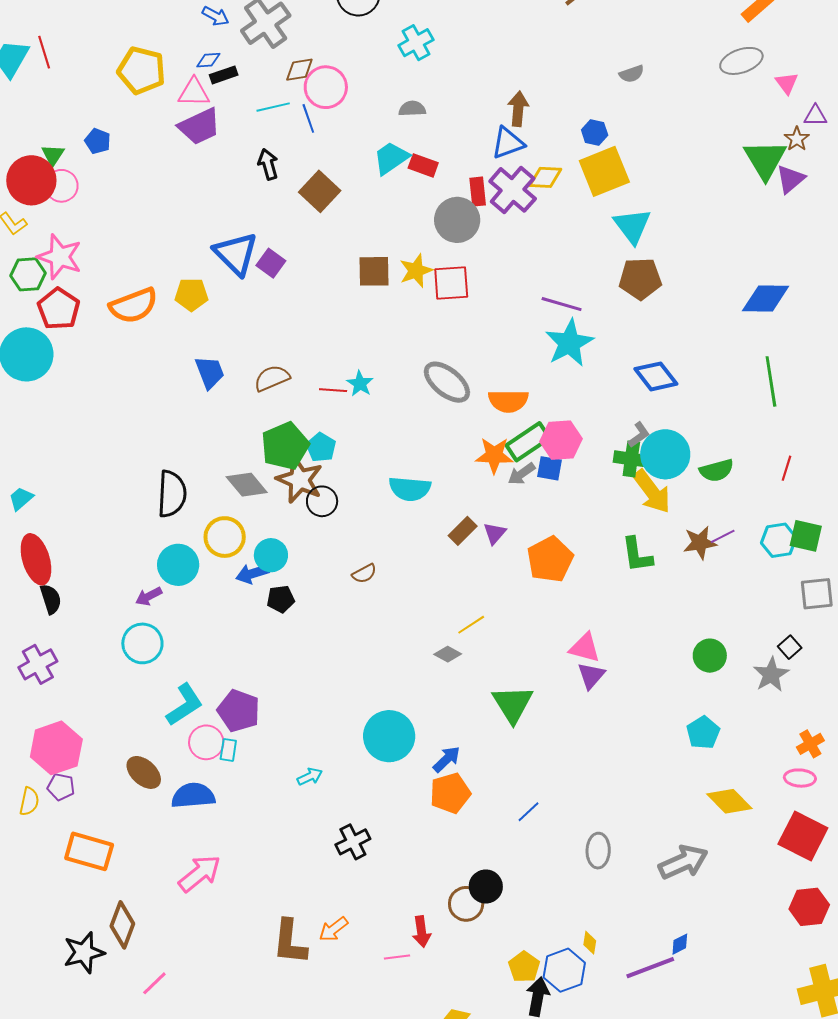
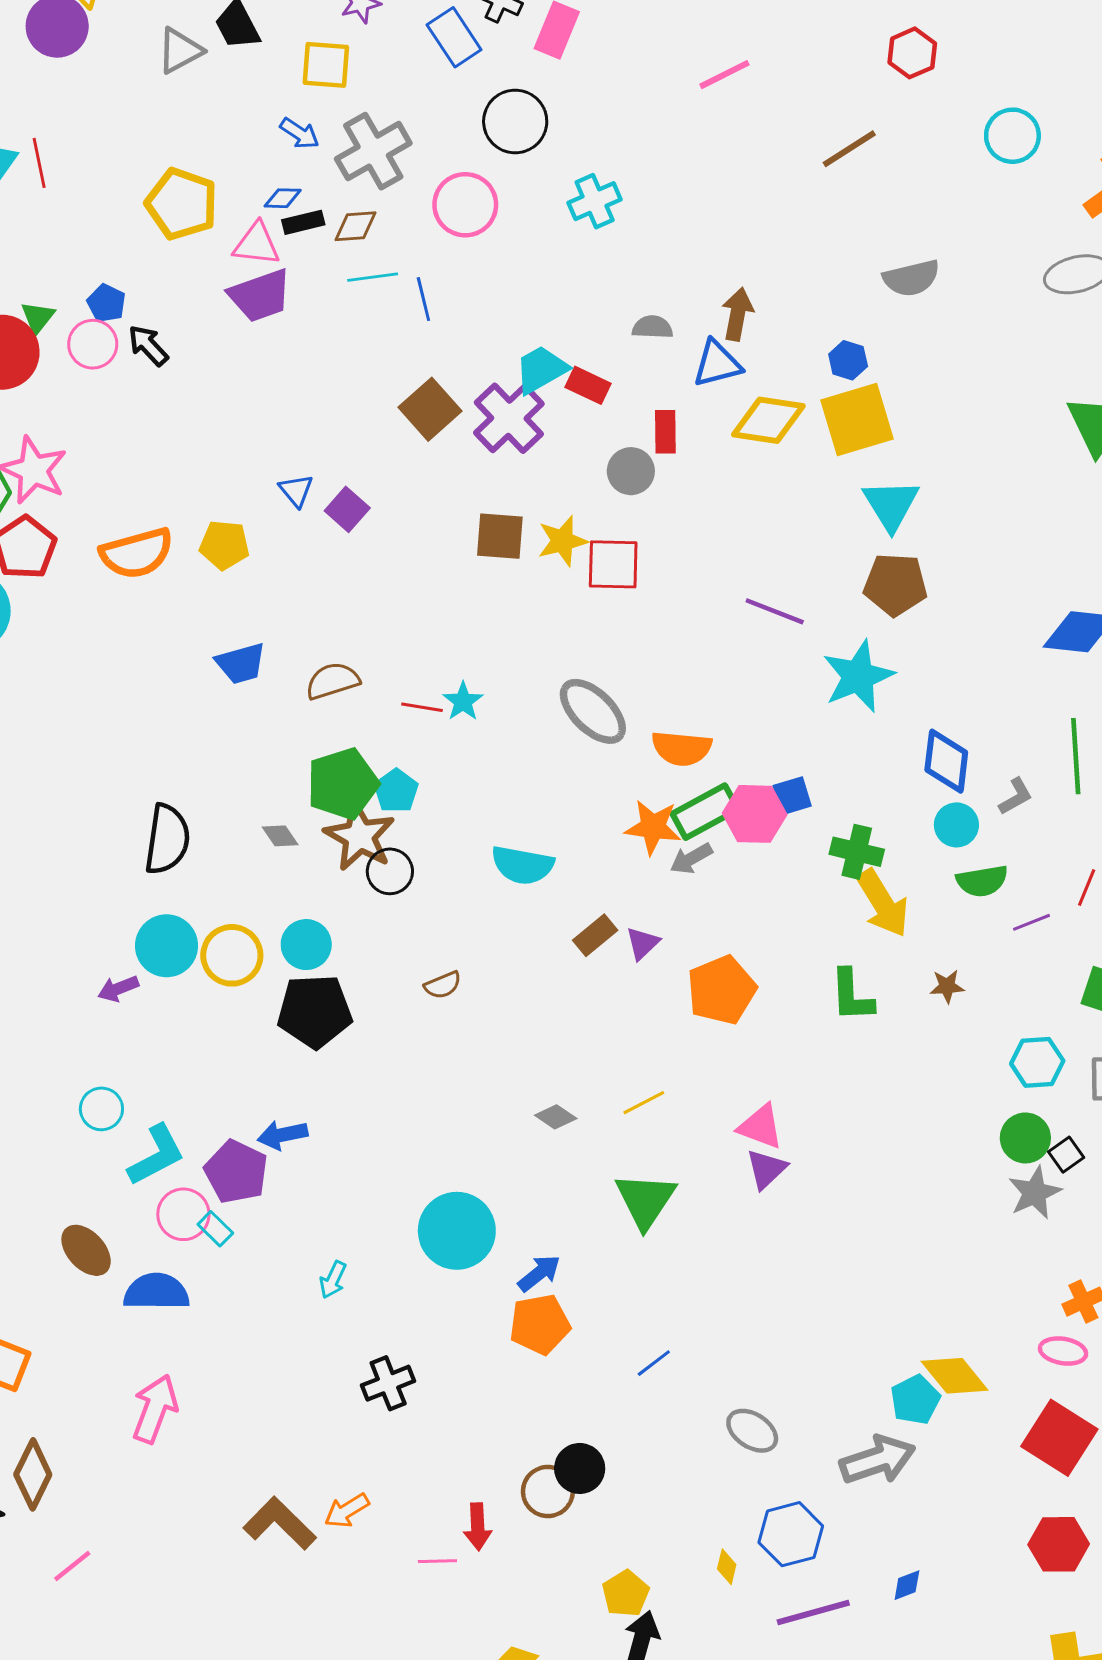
brown diamond: (299, 70) -> (355, 226), moved
gray semicircle: (632, 74) -> (911, 278), size x1.5
pink circle: (326, 87) -> (465, 205), moved
gray semicircle: (412, 109) -> (652, 327), moved
black arrow: (268, 164) -> (148, 345), moved, turned -32
yellow diamond: (545, 177) -> (768, 420), size x1.4
pink circle: (61, 186) -> (93, 344), moved
purple cross: (513, 190) -> (509, 418), moved
gray circle: (457, 220) -> (631, 471), size x0.7
blue triangle: (236, 254) -> (296, 490), size x0.5
cyan star: (569, 343) -> (858, 676), moved
blue trapezoid: (210, 372) -> (241, 663), turned 90
blue diamond: (656, 376) -> (946, 761), moved, turned 39
gray L-shape: (639, 435) -> (1016, 796), moved
cyan circle: (665, 454) -> (956, 825), moved, size x0.6
blue square: (549, 468) -> (792, 796), moved, turned -32
gray diamond: (247, 485) -> (280, 836), size x0.6
purple line: (723, 536) -> (1031, 922), moved
yellow circle: (225, 537) -> (232, 955), moved
cyan hexagon: (779, 540) -> (1037, 1062), moved
brown star: (700, 543) -> (947, 986), size x0.7
blue arrow: (252, 574) -> (283, 1135), moved
black pentagon: (281, 599) -> (315, 1011), size x1.8
yellow line: (471, 625) -> (644, 1103), moved
cyan circle: (142, 643) -> (101, 1109), moved, size x0.7
green circle: (710, 656) -> (1025, 1138), moved
cyan pentagon: (703, 733) -> (915, 1400), moved
cyan rectangle: (228, 750) -> (215, 1229), turned -60
cyan arrow: (310, 777) -> (333, 1280), turned 135
gray ellipse: (598, 851) -> (752, 1431), turned -64
pink arrow: (199, 873) -> (155, 1409), turned -36
brown L-shape: (290, 942) -> (280, 1523), turned 123
blue diamond: (680, 944) -> (907, 1585), moved
blue hexagon: (564, 970) -> (791, 1534), moved

